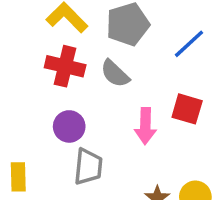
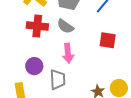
purple circle: (69, 126) -> (34, 66), moved
pink arrow: (145, 126) -> (68, 53), moved

